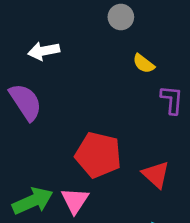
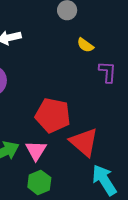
red triangle: (156, 175) -> (84, 142), moved, size x1.4

